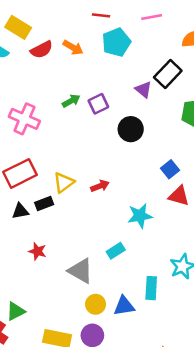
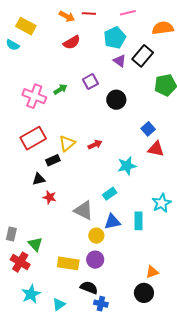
cyan pentagon: (116, 42) -> (115, 38), moved
orange arrow: (73, 48) -> (67, 16), moved
red semicircle: (42, 50) -> (72, 42), moved
purple triangle: (143, 90) -> (120, 61), moved
green arrow: (71, 101) -> (60, 89), moved
black triangle: (20, 211) -> (39, 179), moved
blue triangle: (124, 306) -> (112, 222), moved
green triangle: (16, 311) -> (35, 244), turned -42

